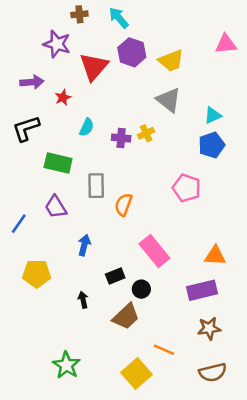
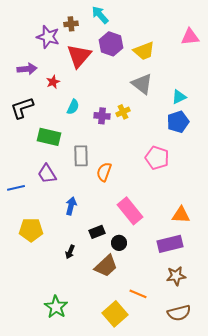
brown cross: (79, 14) -> (71, 24), moved
blue line: (19, 224) -> (16, 188), turned 42
black arrow: (83, 300) -> (70, 252), turned -144

